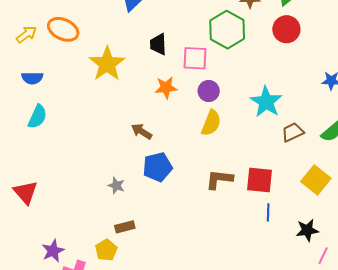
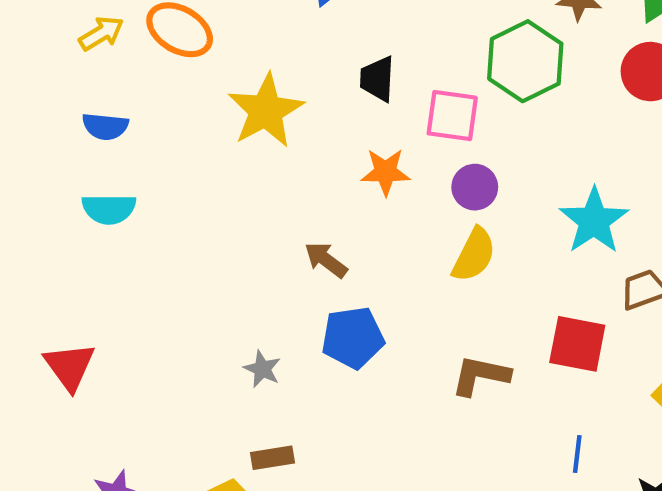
cyan semicircle: (37, 117) -> (109, 209), turned 60
red square: (260, 180) -> (577, 344), moved

